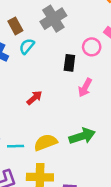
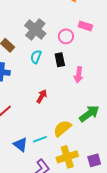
cyan semicircle: (27, 46) -> (36, 57), moved
pink circle: (92, 47) -> (66, 36), moved

